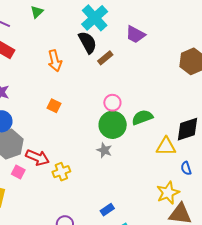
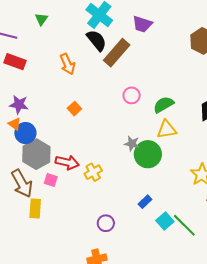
brown rectangle: (105, 58) -> (117, 53), size x1.8
orange square: (54, 106) -> (74, 109), turned 32
green circle: (113, 125) -> (148, 154), moved
yellow triangle: (166, 146) -> (167, 129), moved

